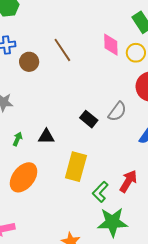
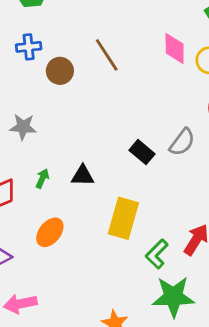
orange ellipse: (24, 177) -> (50, 232), size x0.7

